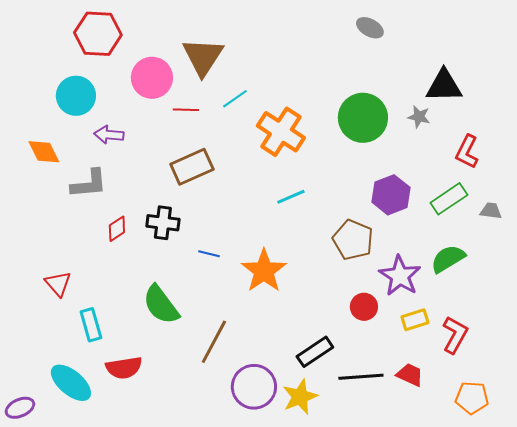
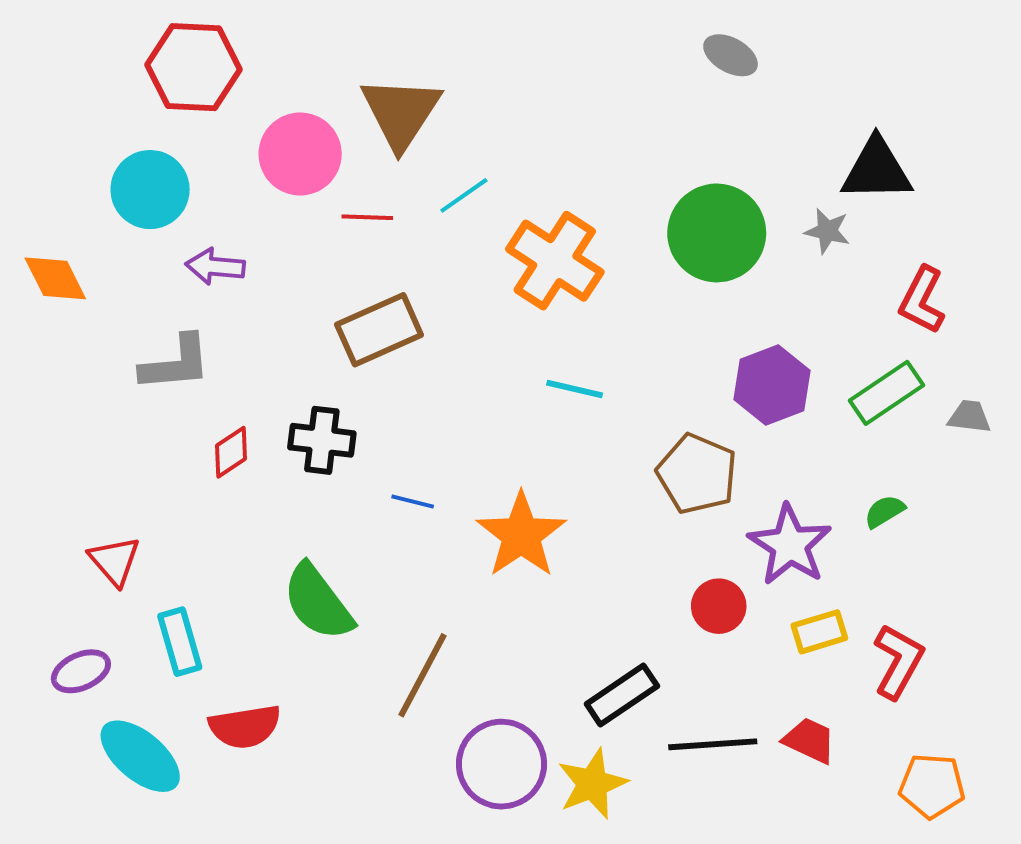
orange diamond: (44, 152) -> (55, 278), moved
cyan line: (291, 197) -> (575, 389), turned 36
green semicircle: (448, 259) -> (885, 511), size x0.6
purple ellipse: (20, 408) -> (81, 671), moved

